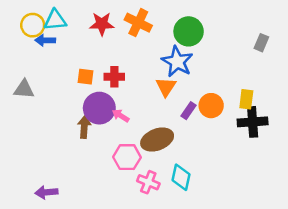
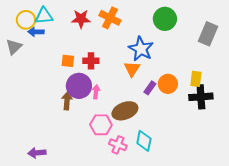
green circle: (189, 31) -> (165, 19), moved
gray rectangle: (261, 43) -> (208, 34), size x1.6
gray triangle: (24, 89) -> (14, 47), moved, turned -48
pink arrow: (121, 116) -> (96, 92), turned 64

